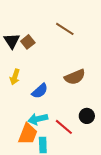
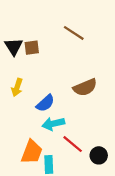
brown square: (28, 42) -> (32, 48), turned 32
black circle: (87, 116) -> (99, 155), moved
cyan arrow: (38, 119) -> (53, 124), moved

